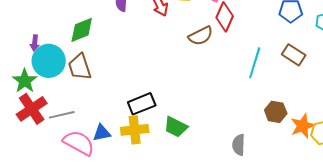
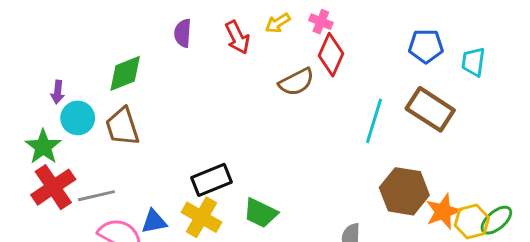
brown rectangle: (294, 55) -> (430, 109), size x1.4
cyan circle: (49, 61) -> (78, 118), size x0.7
brown hexagon: (276, 112) -> (404, 191), size x1.5
yellow cross: (135, 130) -> (201, 217), turned 36

